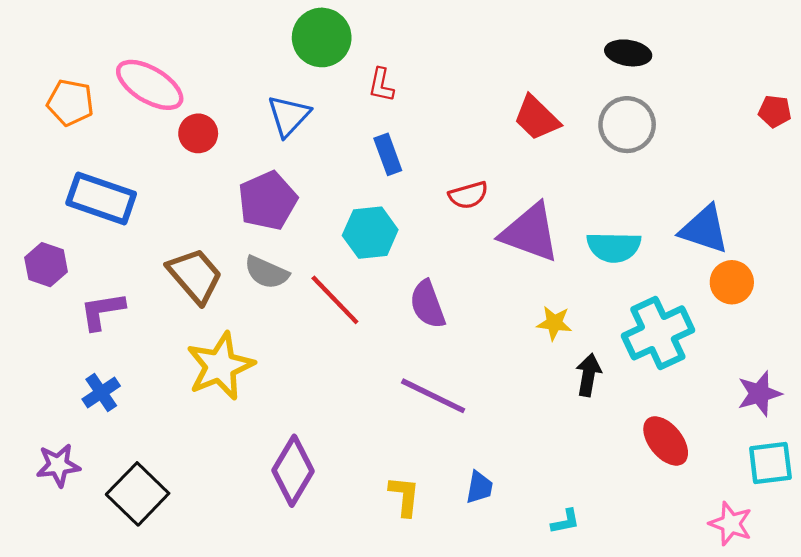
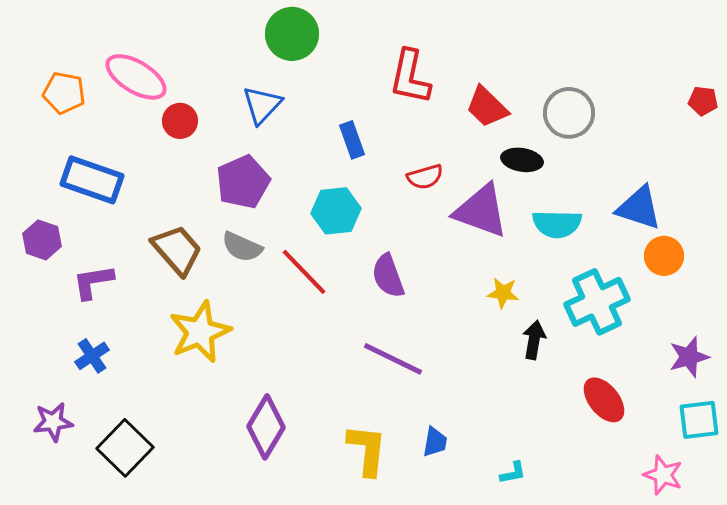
black ellipse: (628, 53) -> (522, 160), moved
red L-shape: (381, 85) -> (410, 77), moved, size x1.8
yellow L-shape: (404, 496) -> (367, 450), size x1.4

